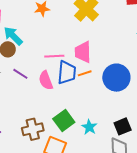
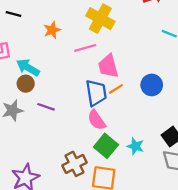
pink line: (54, 56) -> (85, 48), moved
blue circle: (116, 78) -> (152, 85), size x0.7
pink semicircle: (46, 80) -> (97, 120), moved

